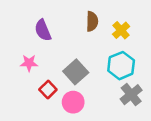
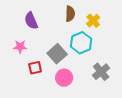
cyan hexagon: (121, 66) -> (81, 43), moved
red square: (48, 90) -> (35, 68), turned 32
pink circle: (73, 102) -> (64, 78), moved

